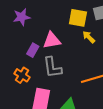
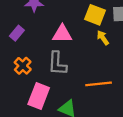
purple rectangle: (33, 50) -> (17, 33), moved

